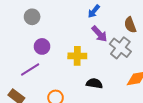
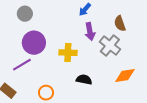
purple arrow: (99, 34) -> (90, 32), turned 30
purple circle: (42, 46) -> (34, 43), size x1.5

